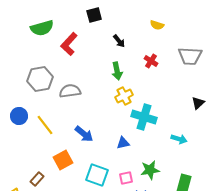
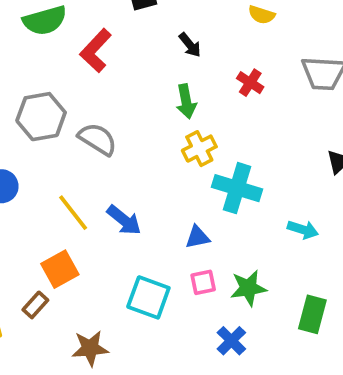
gray semicircle: (70, 91) -> (98, 139), turned 40
yellow line: (45, 125) -> (73, 213), moved
orange square: (63, 160) -> (60, 269), moved
pink square: (126, 178) -> (203, 282), moved

